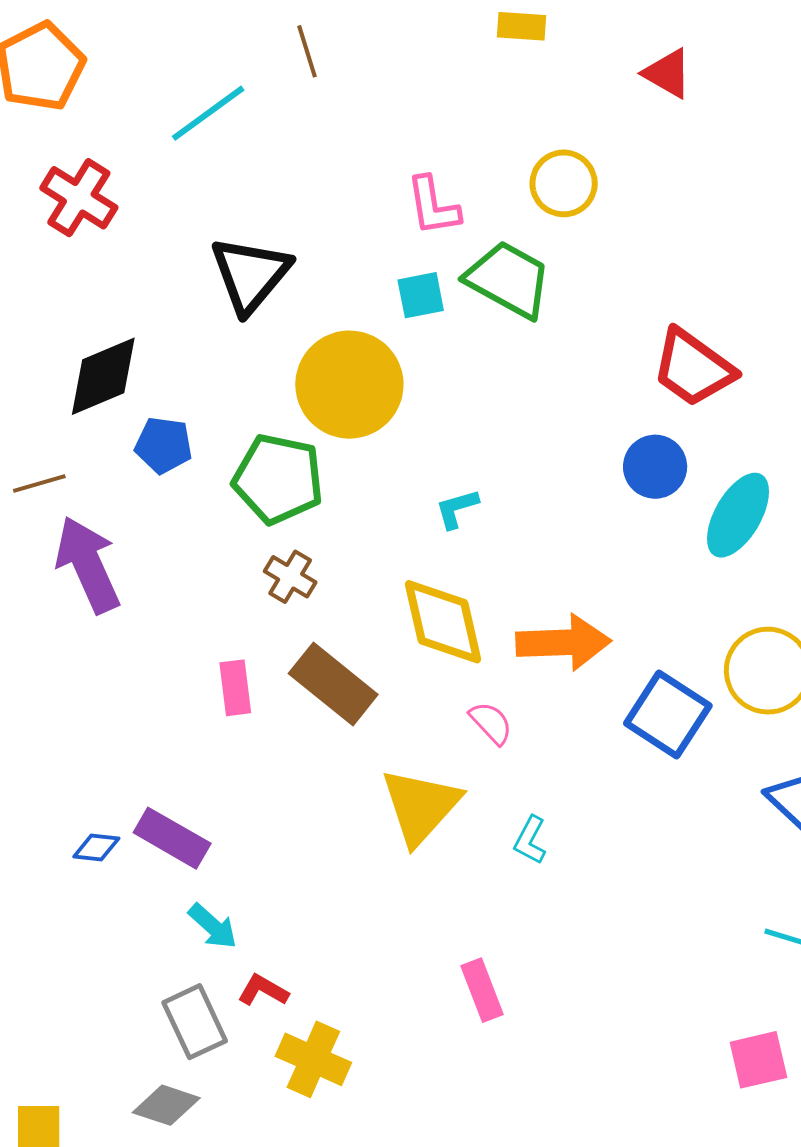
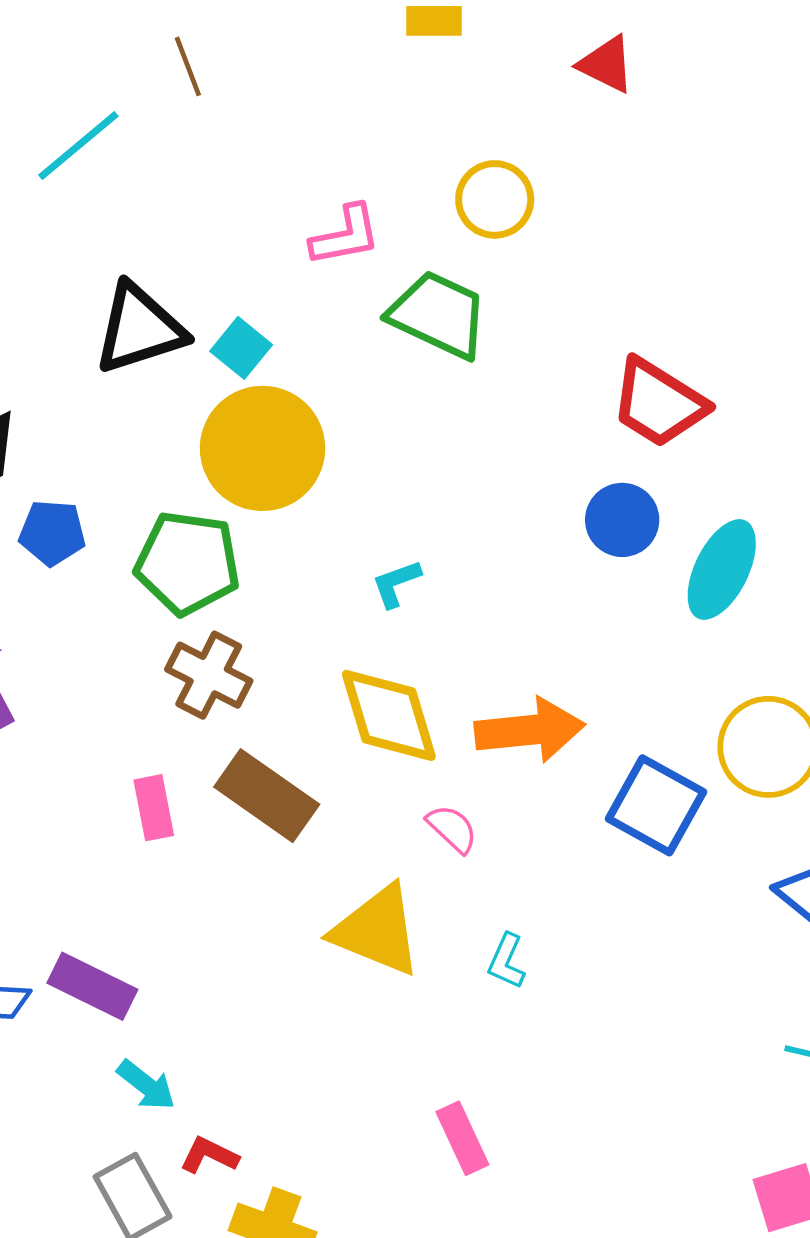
pink L-shape: (433, 206) -> (345, 235), turned -88
black triangle: (250, 274) -> (139, 329), turned 36
cyan square: (421, 295) -> (241, 348), moved, turned -36
brown cross: (290, 577) -> (209, 675), size x1.4
yellow triangle: (421, 806) -> (377, 930), turned -46

